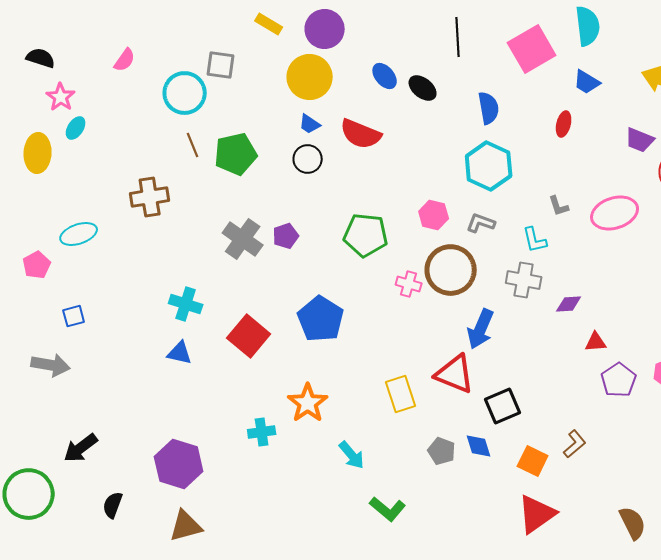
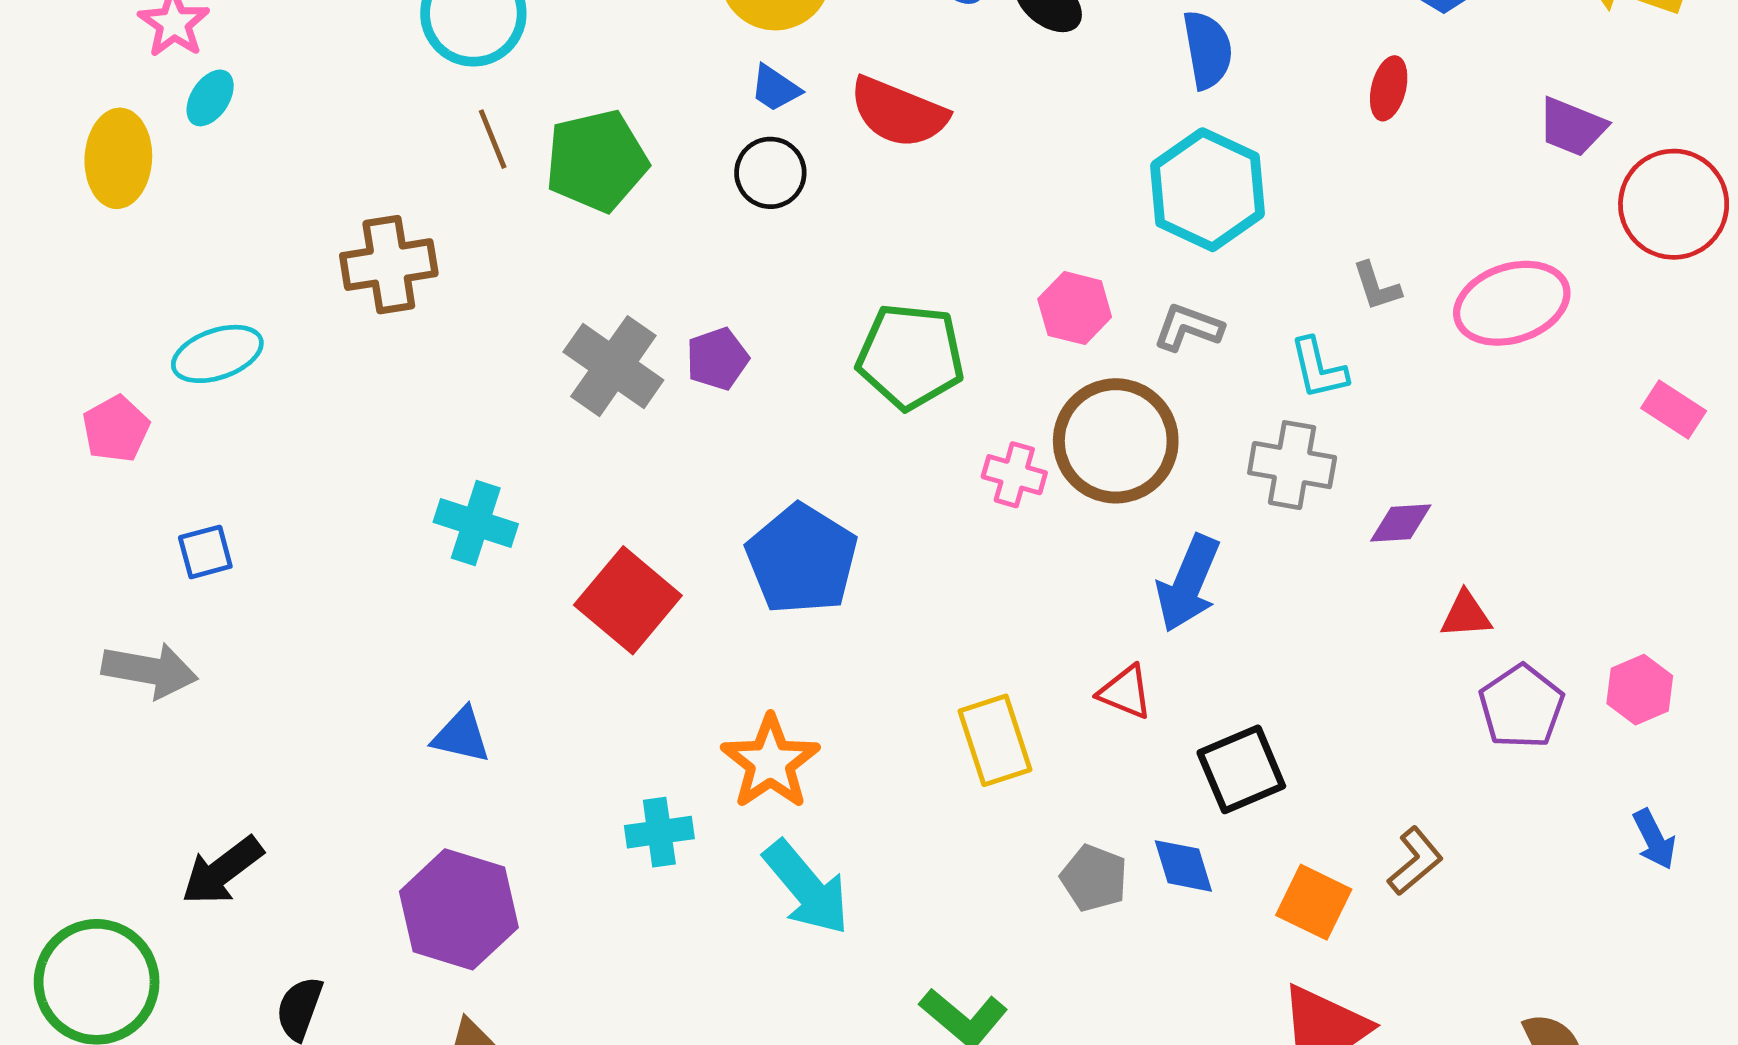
blue triangle: (180, 353) -> (461, 736), moved
red triangle: (455, 374) -> (1125, 692), size x0.6
cyan arrow: (352, 455) -> (807, 888), moved, size x1.4

